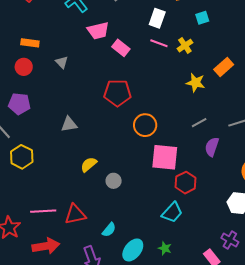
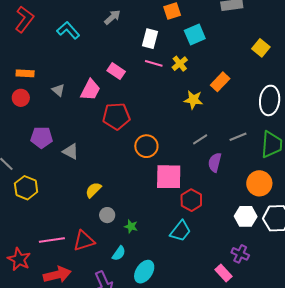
cyan square: (202, 18) -> (195, 34), size x1.5
pink trapezoid: (98, 31) -> (90, 90), moved, turned -45
purple pentagon: (19, 104) -> (42, 137), moved
gray triangle: (69, 124) -> (71, 151), turned 42
gray circle: (114, 181) -> (107, 215), moved
green star: (165, 248) -> (131, 226), moved

